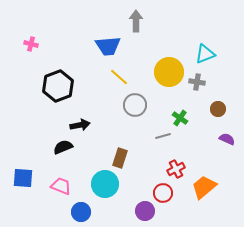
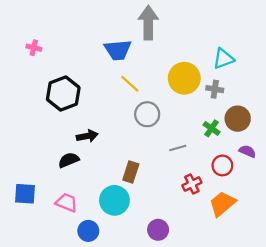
gray arrow: (136, 21) -> (148, 23), size x1.4
brown circle: (218, 109) -> (238, 119), size x1.5
green cross: (180, 118) -> (211, 128), moved
red circle: (163, 193) -> (222, 165), moved

